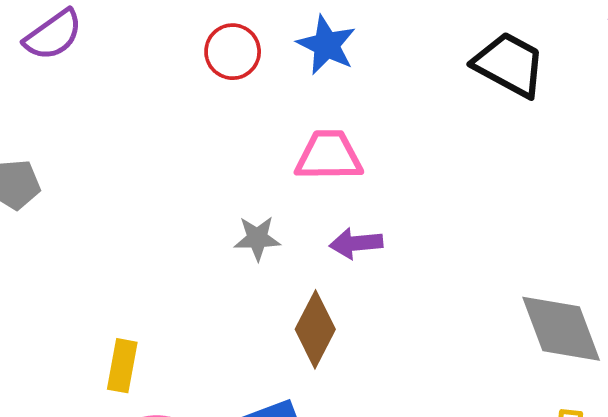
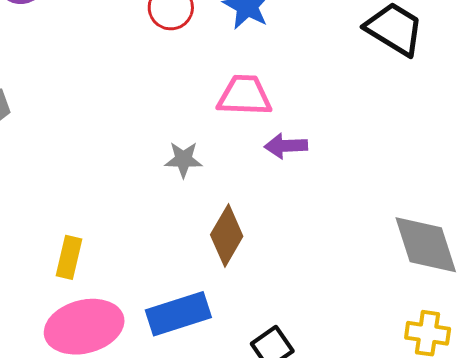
purple arrow: (356, 243) -> (286, 146), moved

